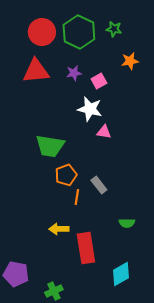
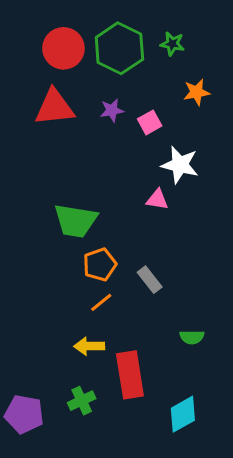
white star: (90, 109) -> (180, 165), moved
orange line: (77, 197) -> (101, 302), moved, turned 42
green cross: (54, 291) -> (82, 401), moved

